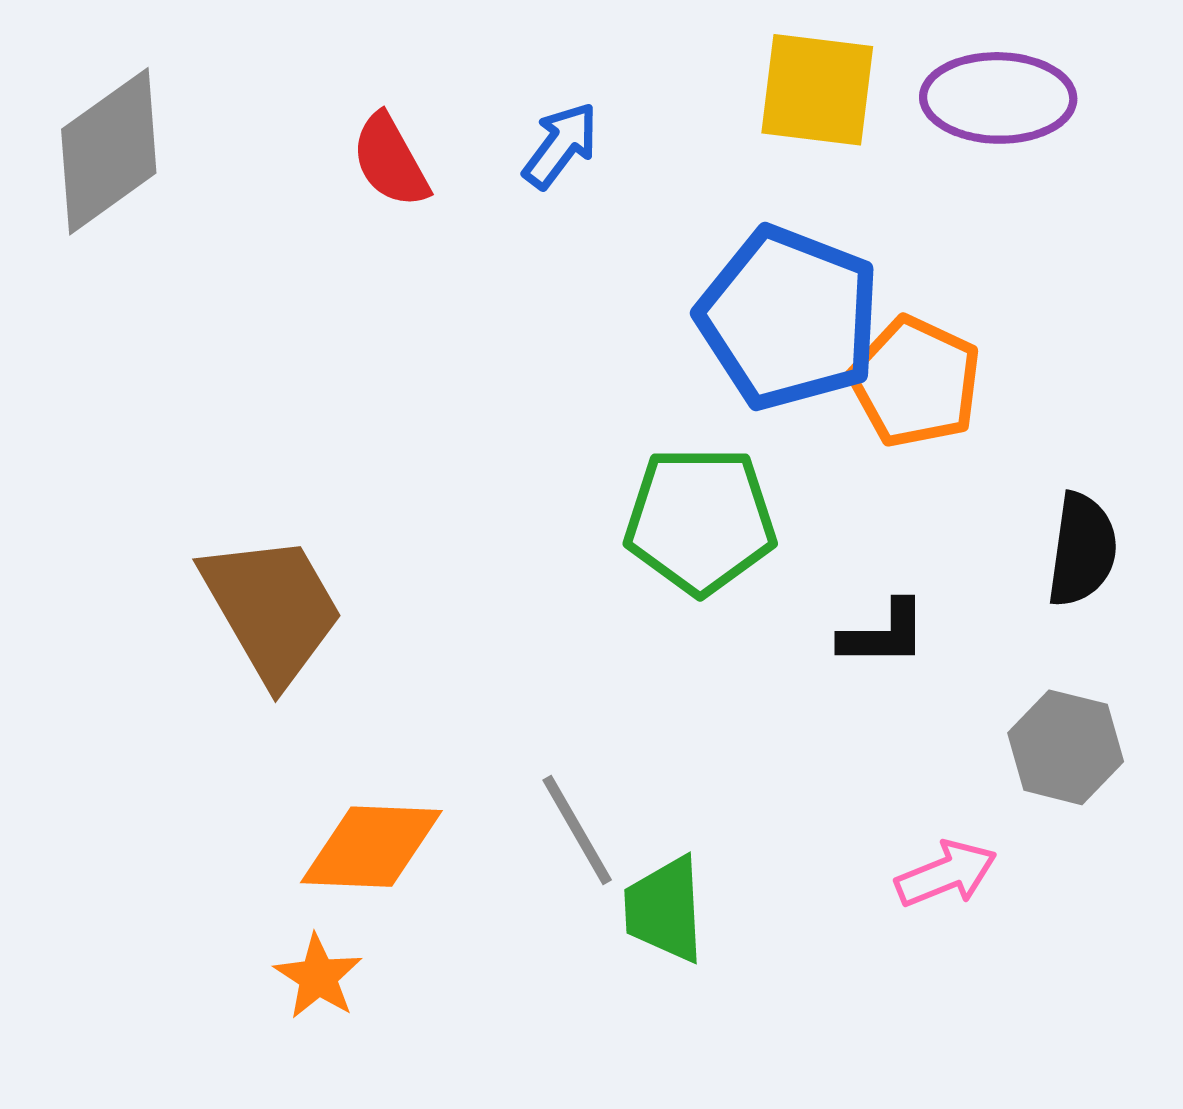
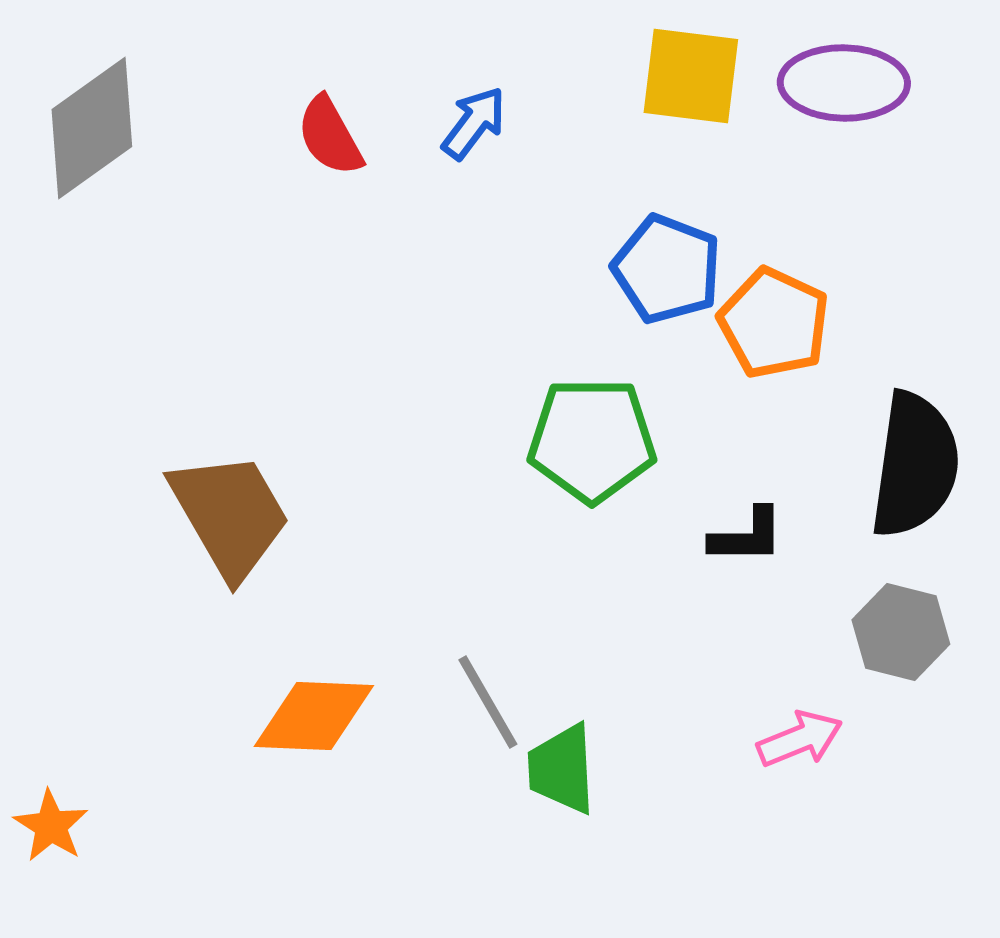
blue pentagon: (789, 318) -> (667, 269), size x0.7
black semicircle: (1082, 550) -> (915, 465), size x1.5
orange star: (318, 977) -> (51, 826), moved

